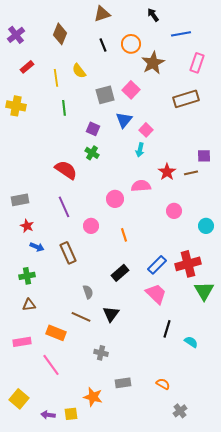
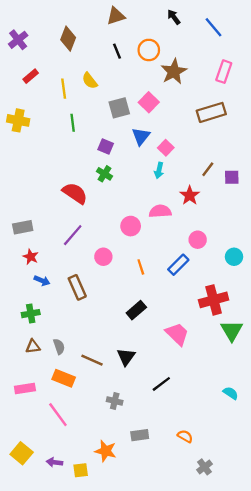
blue line: (181, 34) -> (214, 27), moved, turned 60
brown line: (191, 173) -> (208, 169), moved, turned -40
purple line: (64, 207) -> (73, 235), turned 65
blue rectangle: (157, 265) -> (178, 265), moved
gray semicircle: (88, 292) -> (59, 346), moved
black line: (167, 329) -> (161, 384), moved, turned 36
cyan semicircle: (191, 342) -> (231, 393), moved
purple arrow: (48, 415) -> (54, 462), moved

